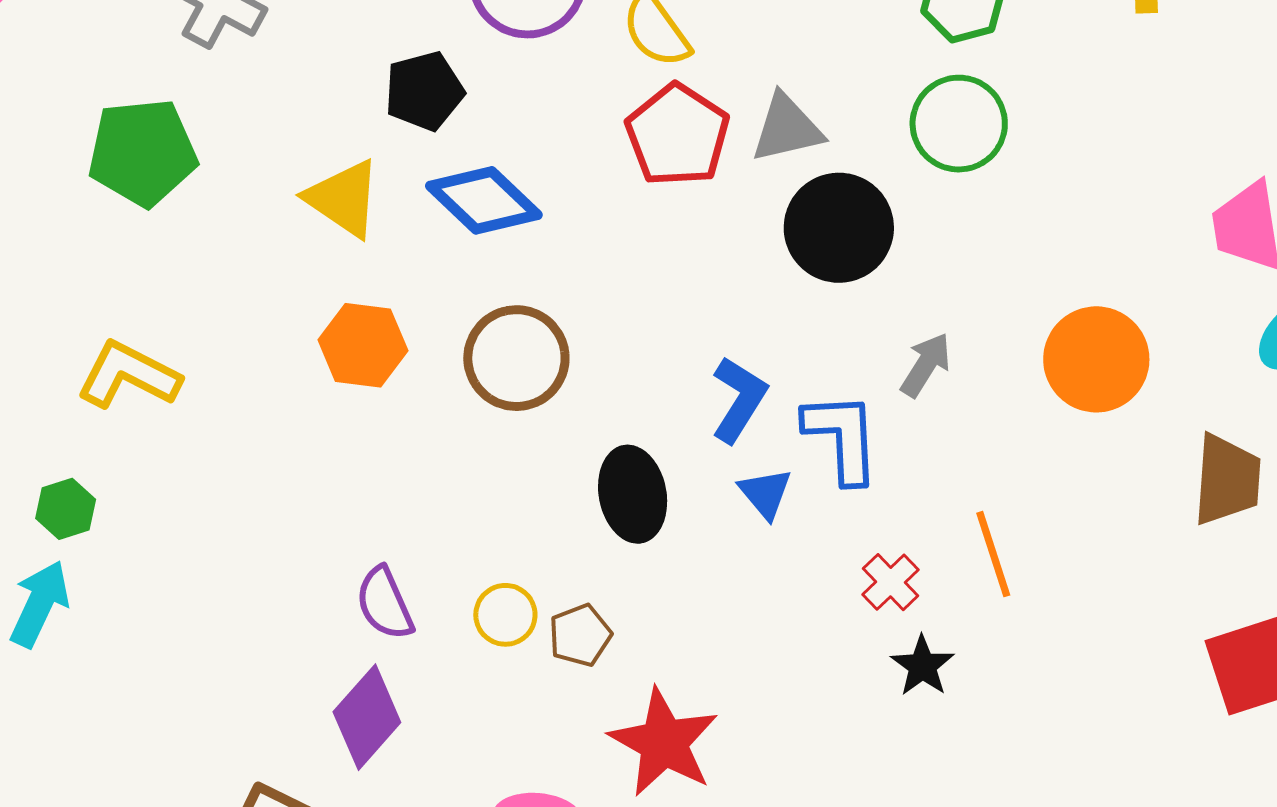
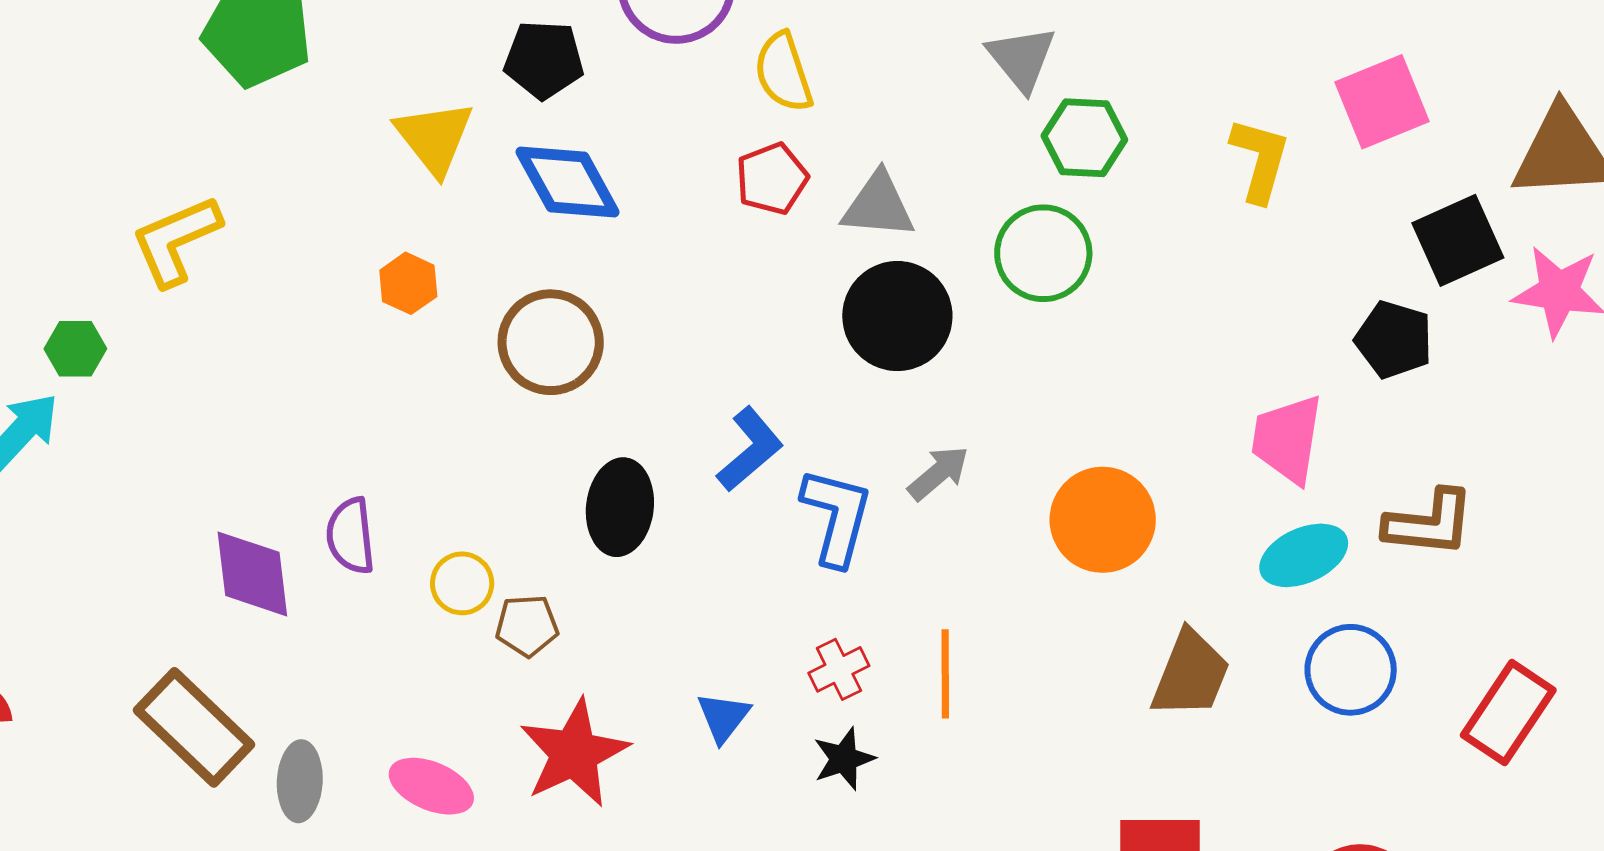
red pentagon: (678, 135) -> (772, 179), size x0.7
orange hexagon: (363, 345) -> (408, 283), size x0.7
yellow L-shape: (129, 375) -> (176, 240), turned -68
blue triangle: (765, 493) -> (723, 717), moved
purple diamond: (367, 717) -> (252, 574), moved, turned -66

